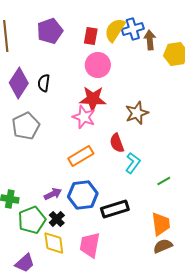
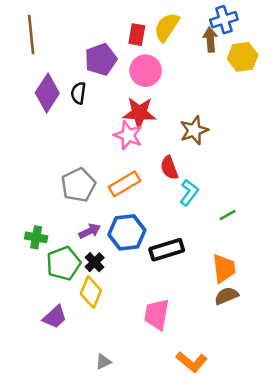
blue cross: (133, 29) -> (224, 20), moved
purple pentagon: (50, 31) -> (101, 59), moved
gray pentagon: (26, 126) -> (78, 185), moved
yellow diamond: (54, 243) -> (91, 292), turned 30
pink trapezoid: (90, 245) -> (157, 314), moved

